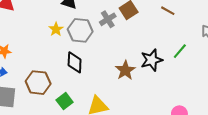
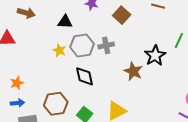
gray cross: (108, 19) -> (106, 45), moved, turned 35

